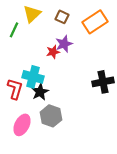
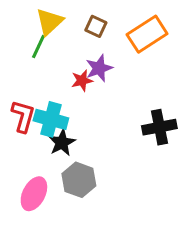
green line: (14, 30) -> (39, 47), moved
red L-shape: (15, 89) -> (23, 116), moved

